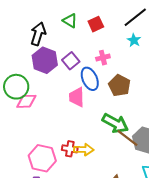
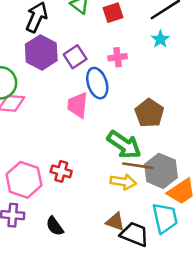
brown pentagon: (119, 85) -> (149, 113), moved
brown line: (127, 138) -> (138, 166), turned -35
yellow arrow: (84, 150) -> (123, 182), moved

